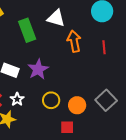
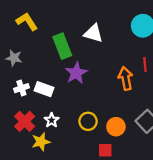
orange arrow: (74, 41) -> (126, 78), moved
purple star: (38, 69) -> (76, 73), moved

